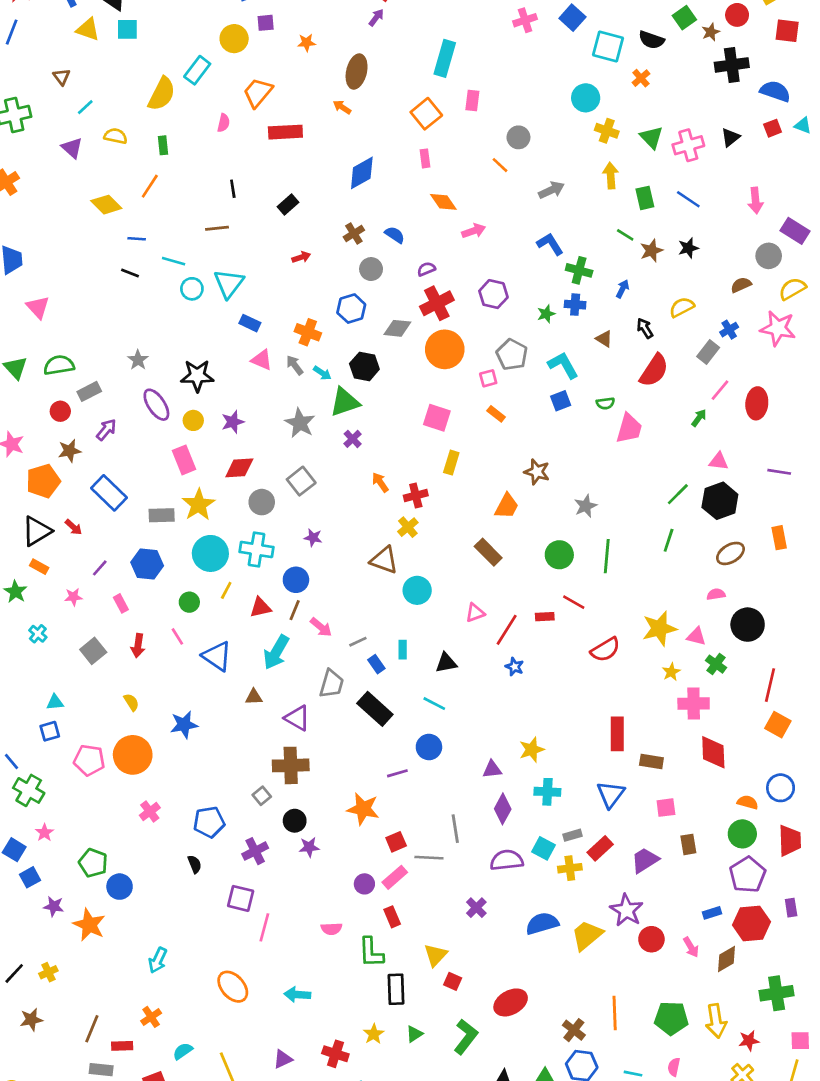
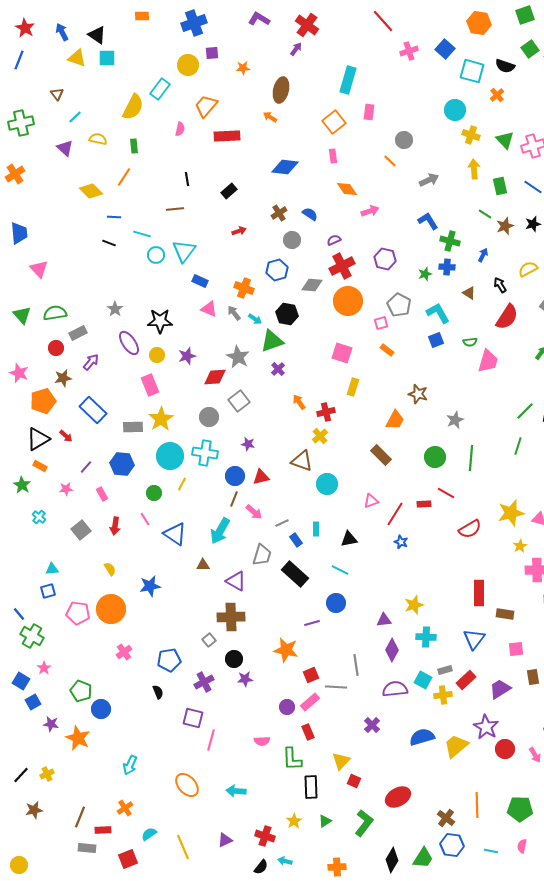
blue diamond: (362, 173) -> (285, 167), turned 36
red diamond: (239, 468) -> (215, 377), moved
red triangle: (260, 607) -> (261, 477), moved

